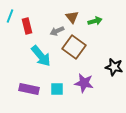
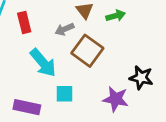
purple star: (84, 83) -> (116, 99), moved
cyan square: (57, 89) -> (65, 94), moved

